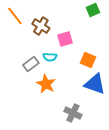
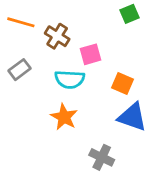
orange line: (15, 16) -> (21, 22), turned -36
cyan semicircle: (50, 57) -> (70, 79), size x1.5
gray rectangle: (31, 64) -> (20, 70), moved

